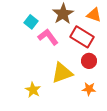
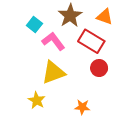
yellow triangle: (62, 73) -> (53, 72), moved
orange star: (89, 89) -> (82, 107), moved

